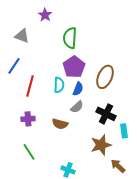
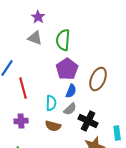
gray triangle: (22, 36) -> (35, 38), moved
cyan semicircle: (59, 85) -> (51, 103), moved
red line: (30, 86) -> (23, 88), turned -30
black cross: (106, 114) -> (88, 121), moved

